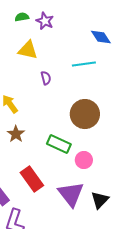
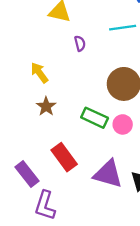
pink circle: (84, 160) -> (123, 124), moved
purple triangle: (71, 194) -> (108, 174), turned -36

